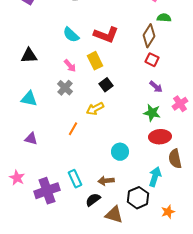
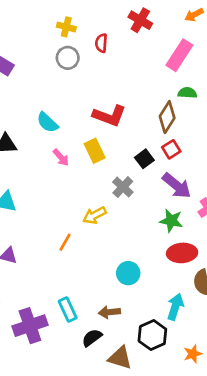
cyan semicircle: (71, 35) -> (47, 122), moved
red square: (152, 60) -> (171, 149), turned 32
black square: (106, 85) -> (144, 159), moved
purple arrow: (156, 87) -> (177, 186), size x1.6
gray cross: (65, 88) -> (123, 187), moved

